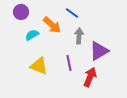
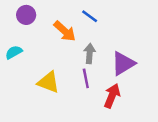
cyan semicircle: (32, 35) -> (14, 52), moved
gray arrow: (79, 36) -> (90, 53), moved

